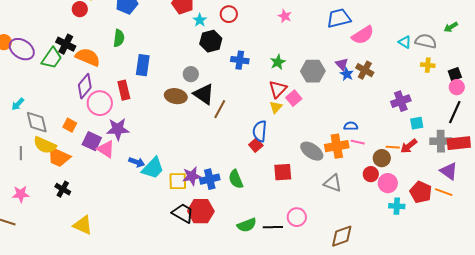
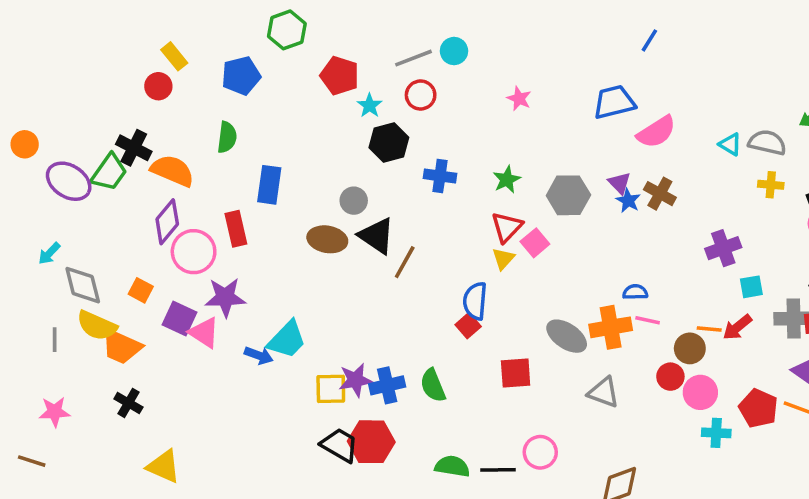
purple ellipse: (22, 49) -> (69, 181), moved
cyan trapezoid: (153, 168) -> (287, 340), moved
green semicircle: (247, 225) -> (452, 466), turned -150

